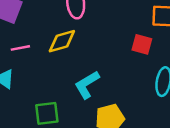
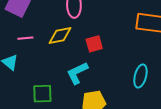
red square: (142, 44) -> (94, 44), moved, turned -36

